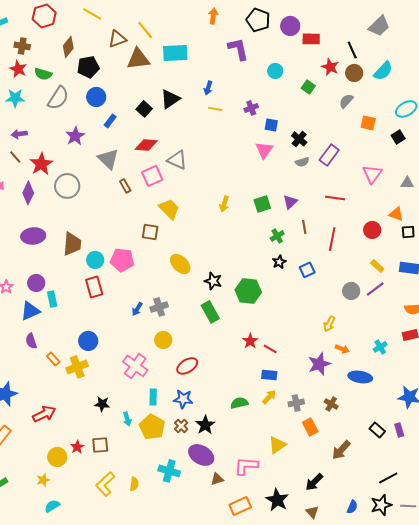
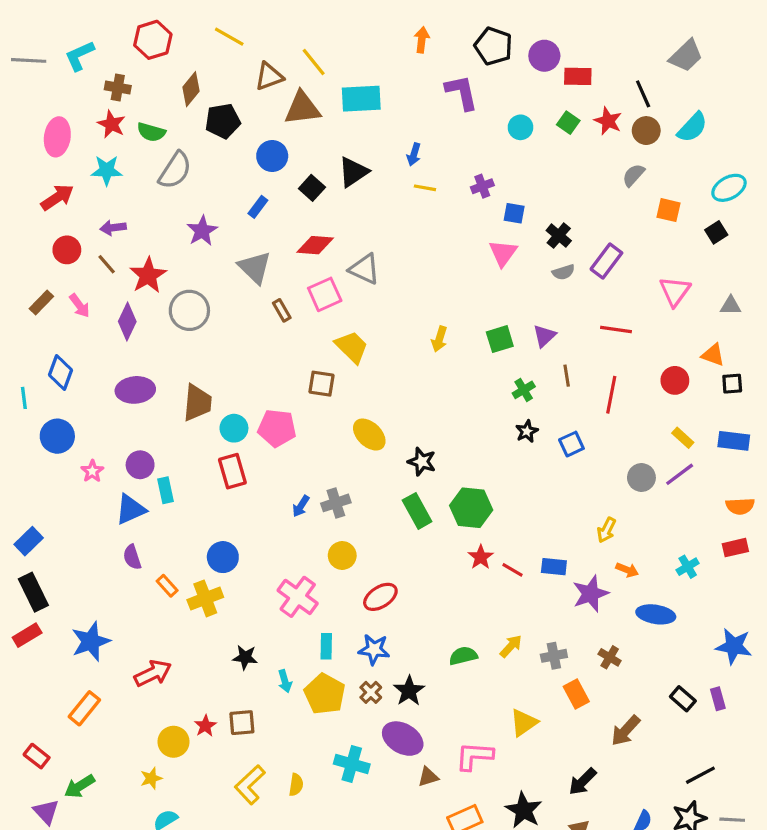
green square: (308, 87) -> (568, 123), moved
blue circle: (96, 97) -> (272, 156), moved
green hexagon: (248, 291) -> (471, 508), moved
blue rectangle: (269, 375) -> (554, 567), moved

